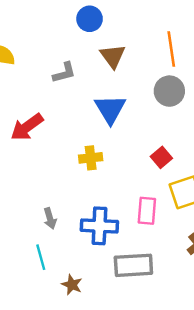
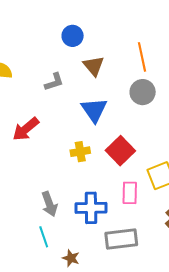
red square: (161, 157) -> (120, 151), moved, size x1.6
gray arrow: (50, 218) -> (49, 204), size x1.4

